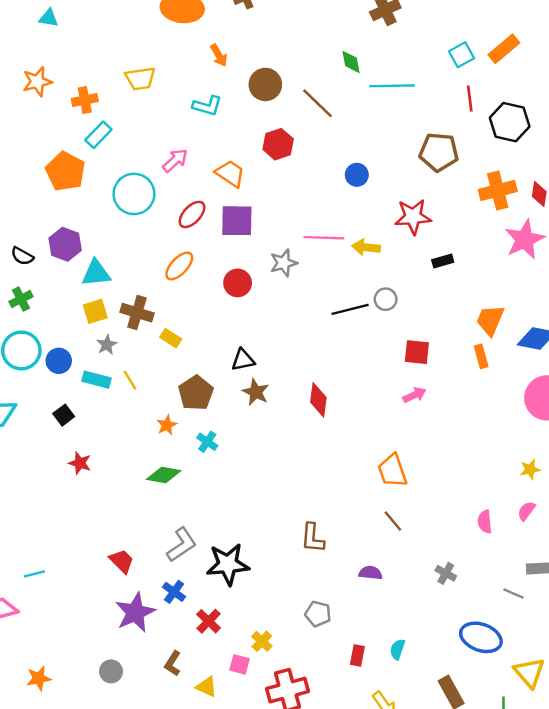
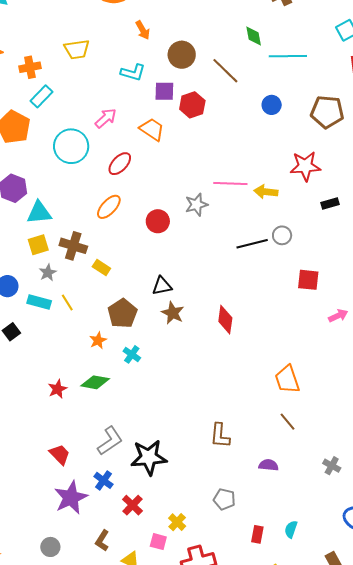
blue circle: (357, 175) -> (272, 105), moved
purple square: (237, 221) -> (164, 91), moved, size x0.7
pink arrow: (414, 395) -> (338, 316), moved
red star: (80, 463) -> (57, 389), moved, turned 30

